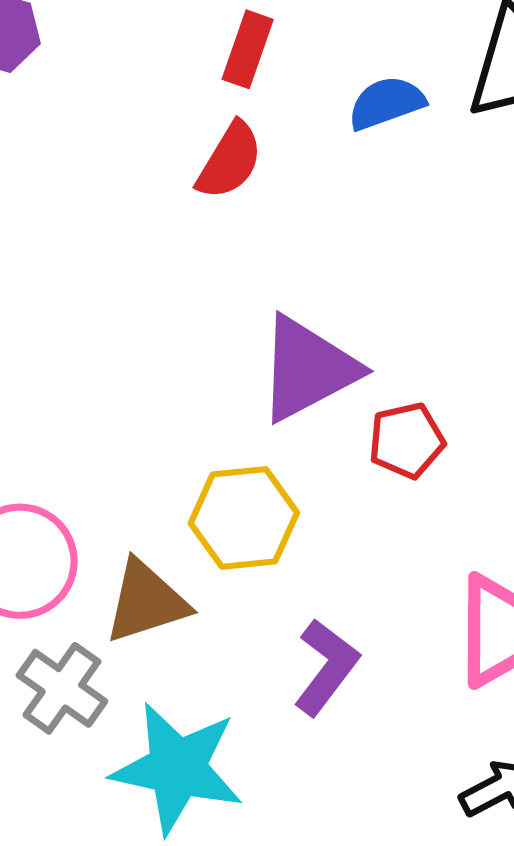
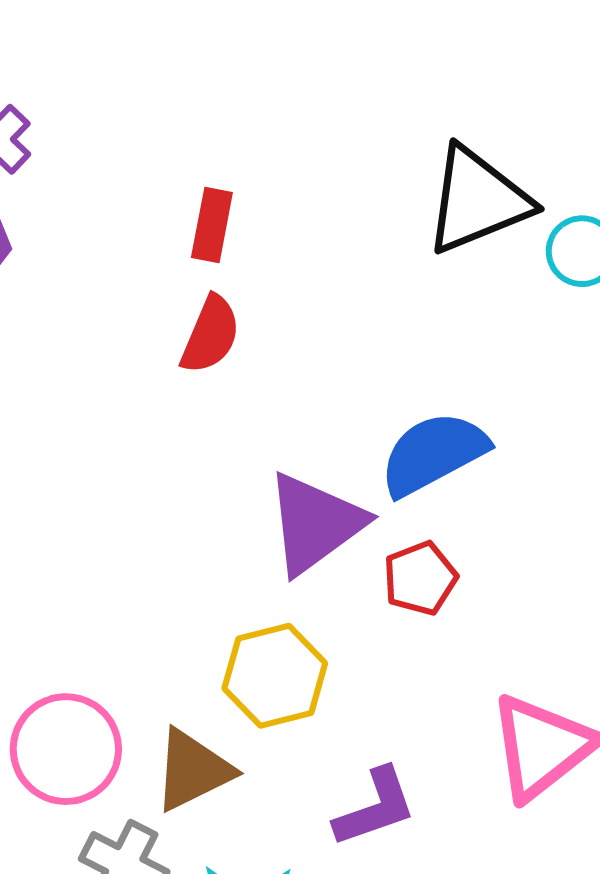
blue semicircle: (386, 103) -> (433, 454), moved, size x1.5
purple L-shape: (326, 667) -> (375, 807), turned 42

